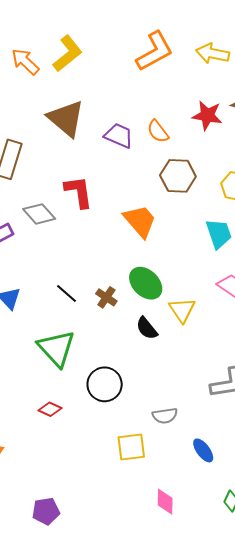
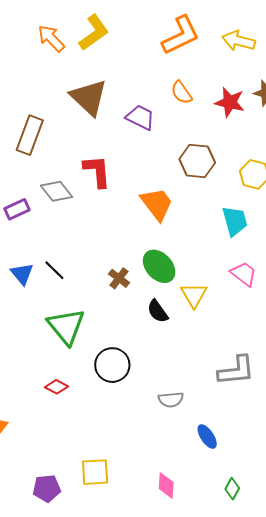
orange semicircle: (158, 131) -> (181, 93), moved
black line: (66, 294) -> (54, 270), moved
yellow square: (131, 447) -> (95, 472), moved

